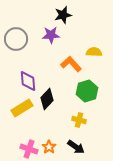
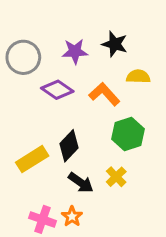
black star: (63, 15) -> (115, 44), moved, turned 30
purple diamond: (28, 81) -> (57, 90), moved, turned -50
yellow cross: (79, 120) -> (116, 177), turned 32
black arrow: (76, 147) -> (81, 183), moved

